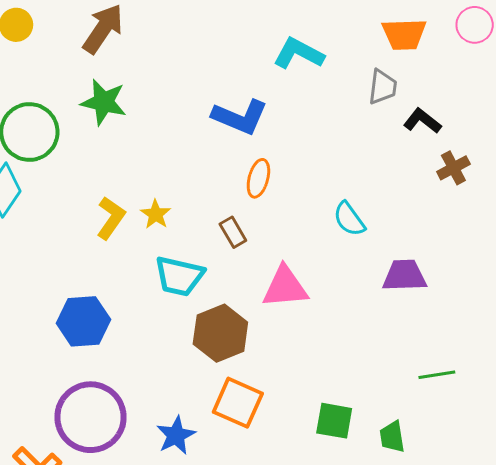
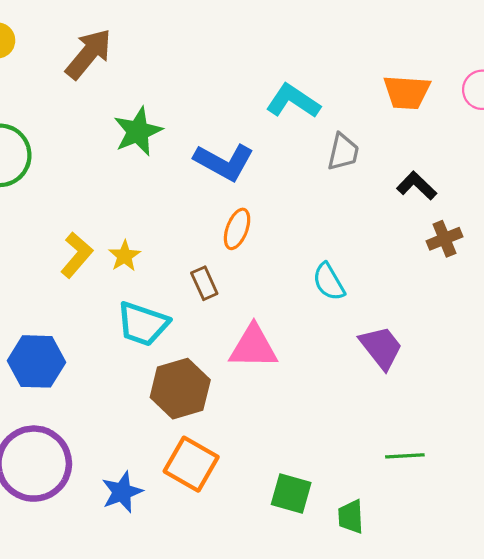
gray trapezoid: (383, 87) -> (343, 152), moved
green star: (104, 102) -> (138, 131), moved, turned 30
purple trapezoid: (404, 276) -> (381, 348), turned 48

